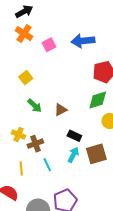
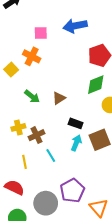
orange cross: (24, 34) -> (32, 56), moved
pink square: (49, 45) -> (41, 33), turned 32
yellow square: (26, 78) -> (11, 70), moved
yellow cross: (18, 135) -> (18, 127), turned -32

